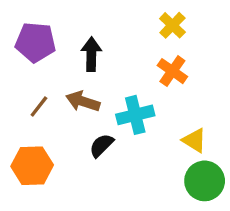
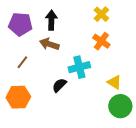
black arrow: (91, 54) -> (51, 20), moved
brown arrow: (83, 101) -> (49, 44), moved

